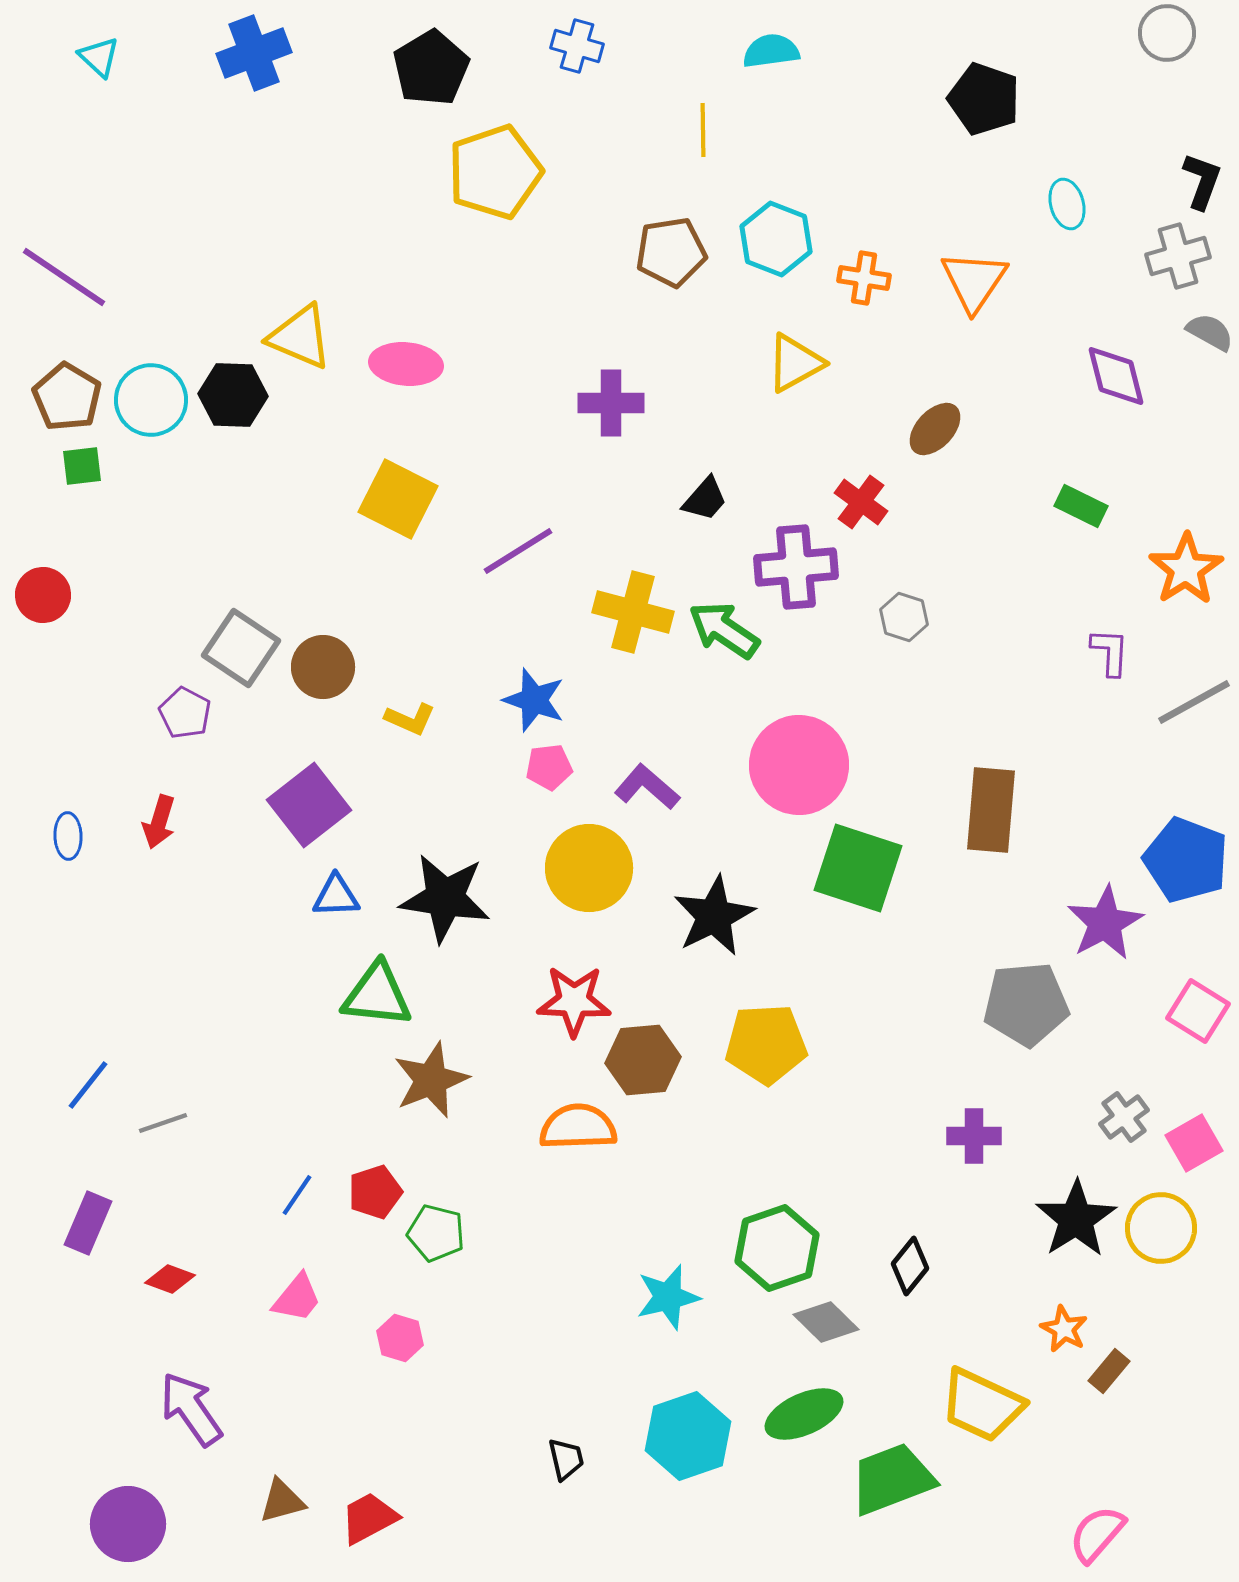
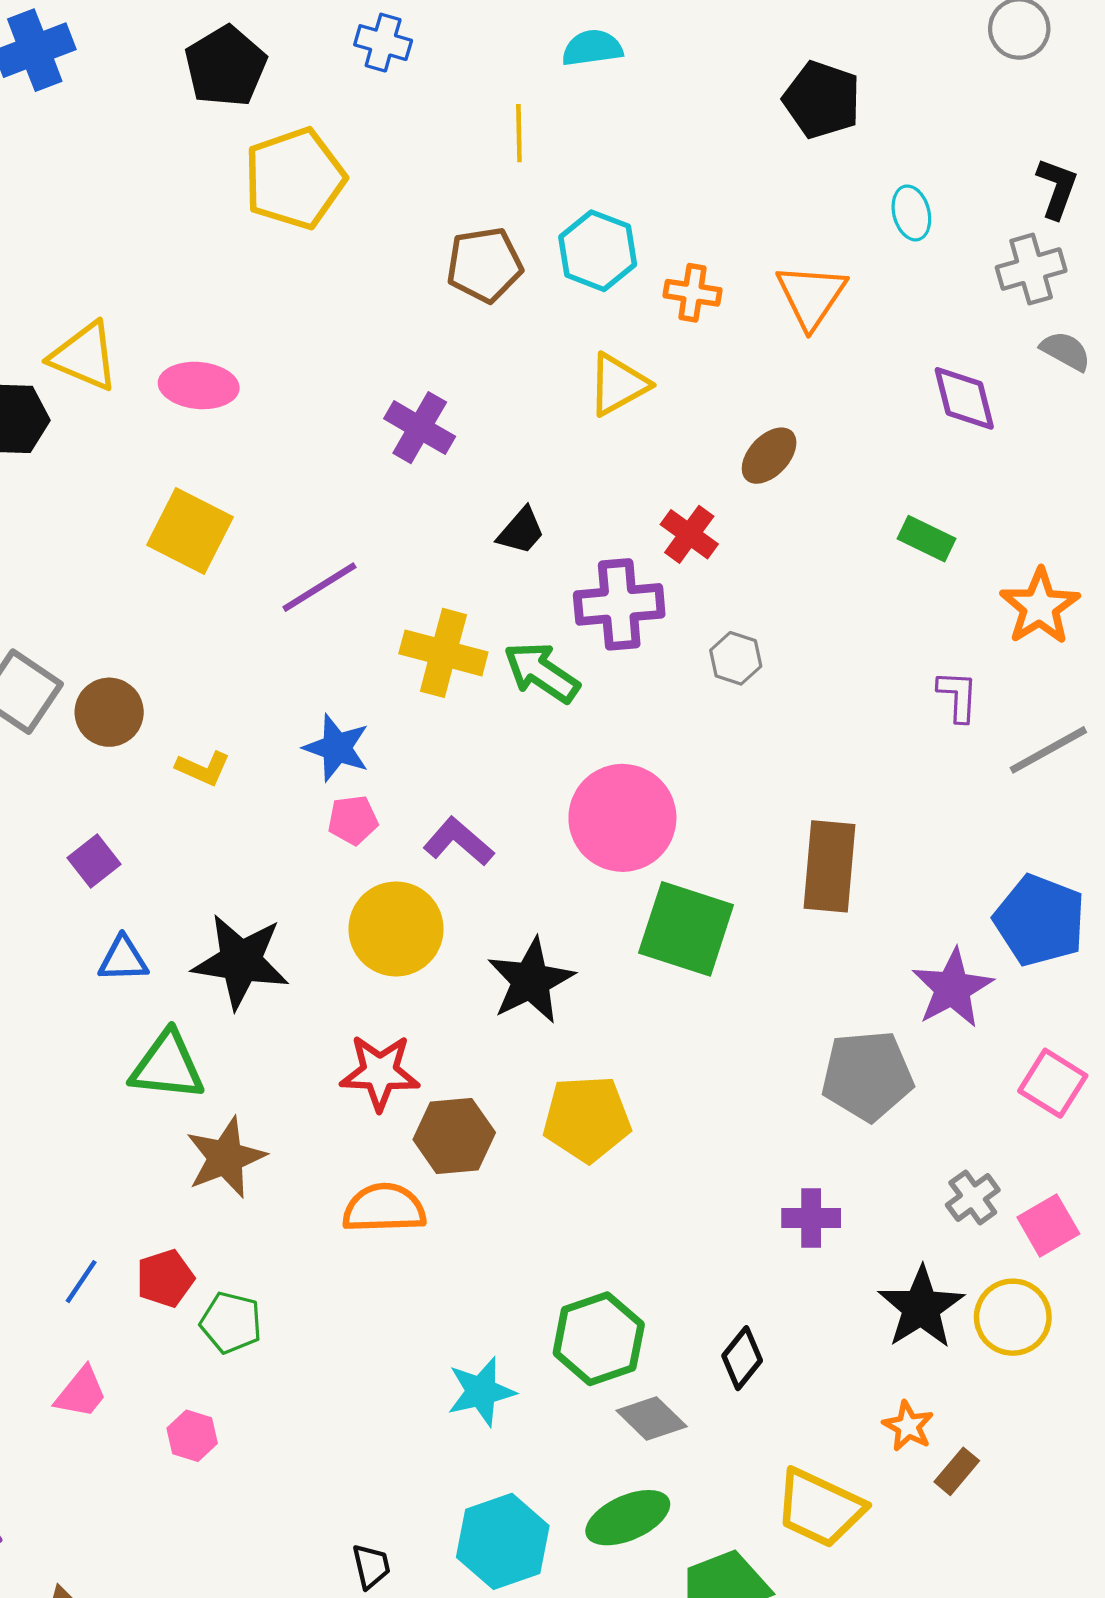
purple cross: (611, 403) -> (420, 428), turned 30
purple square: (309, 805) -> (94, 861), size x0.6

